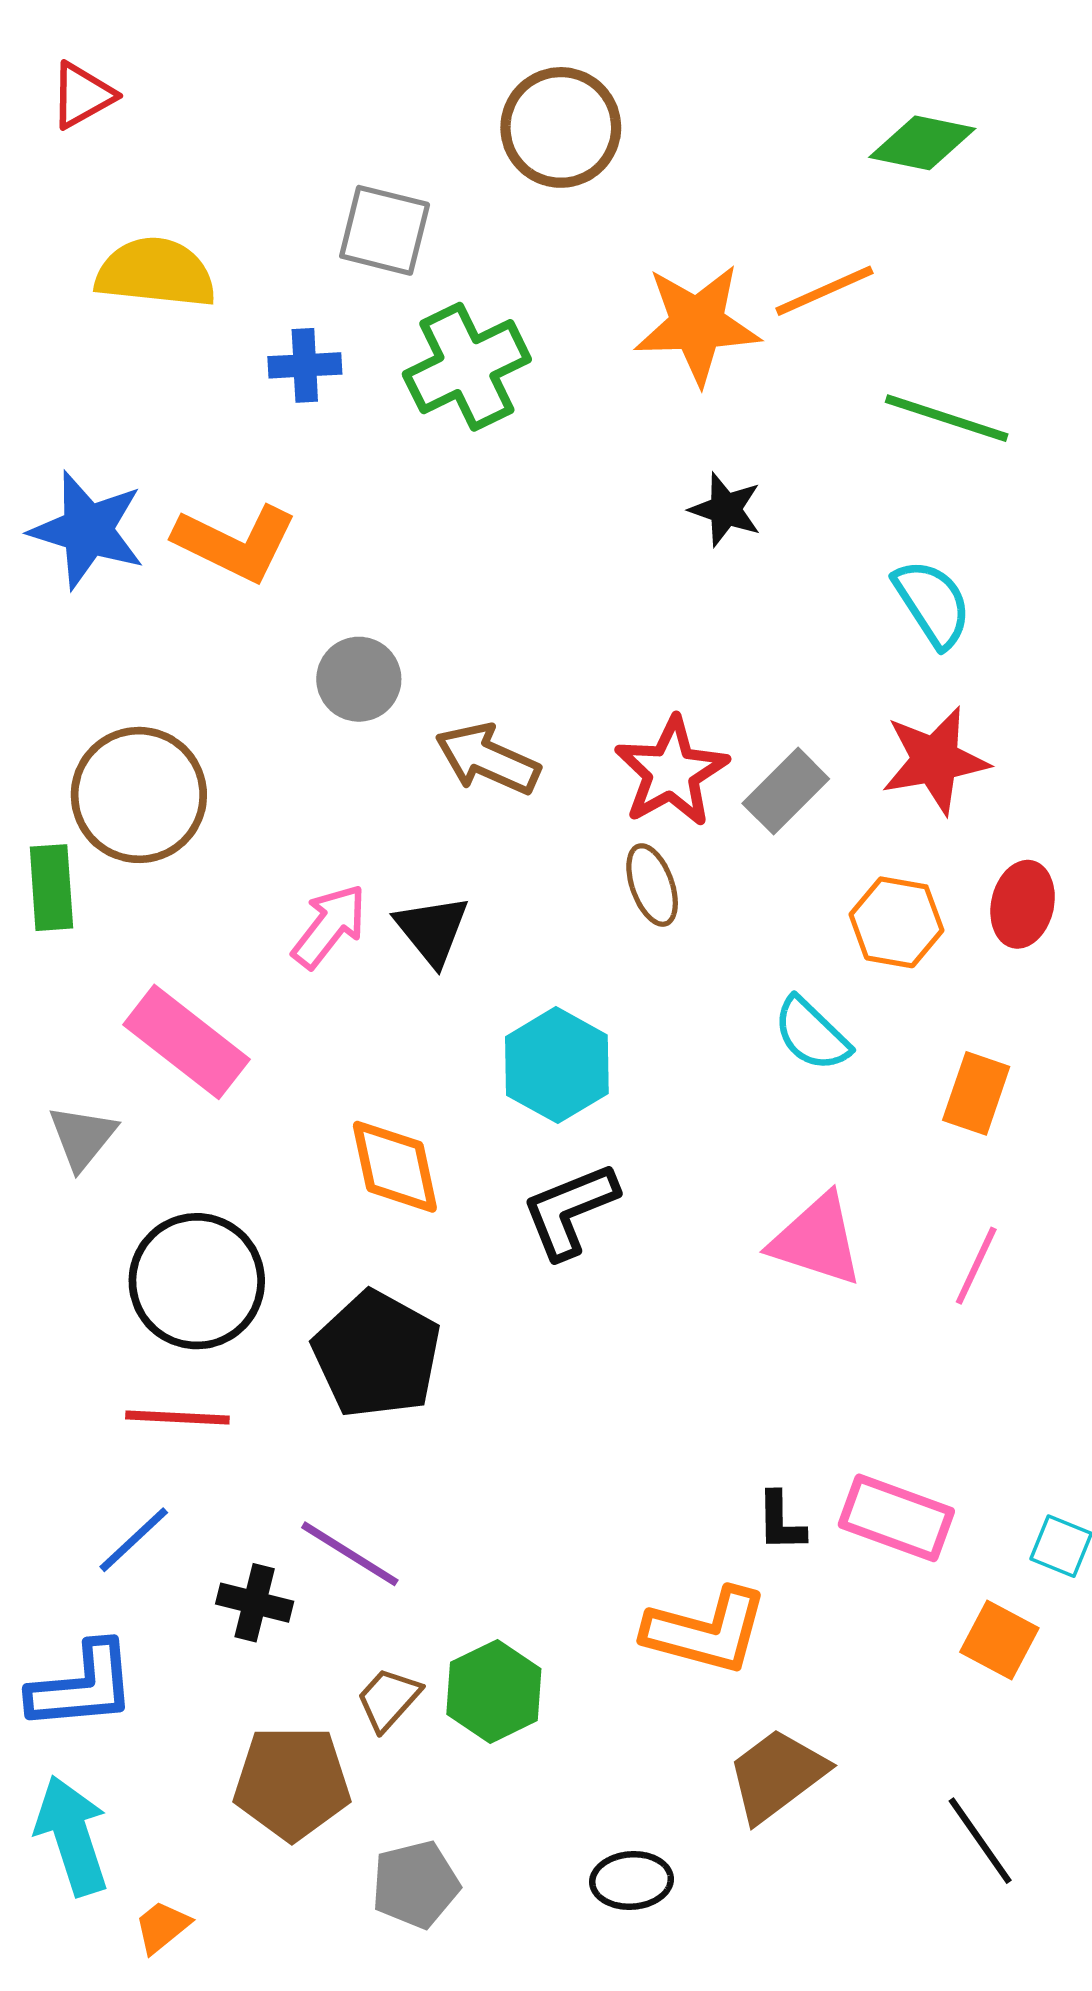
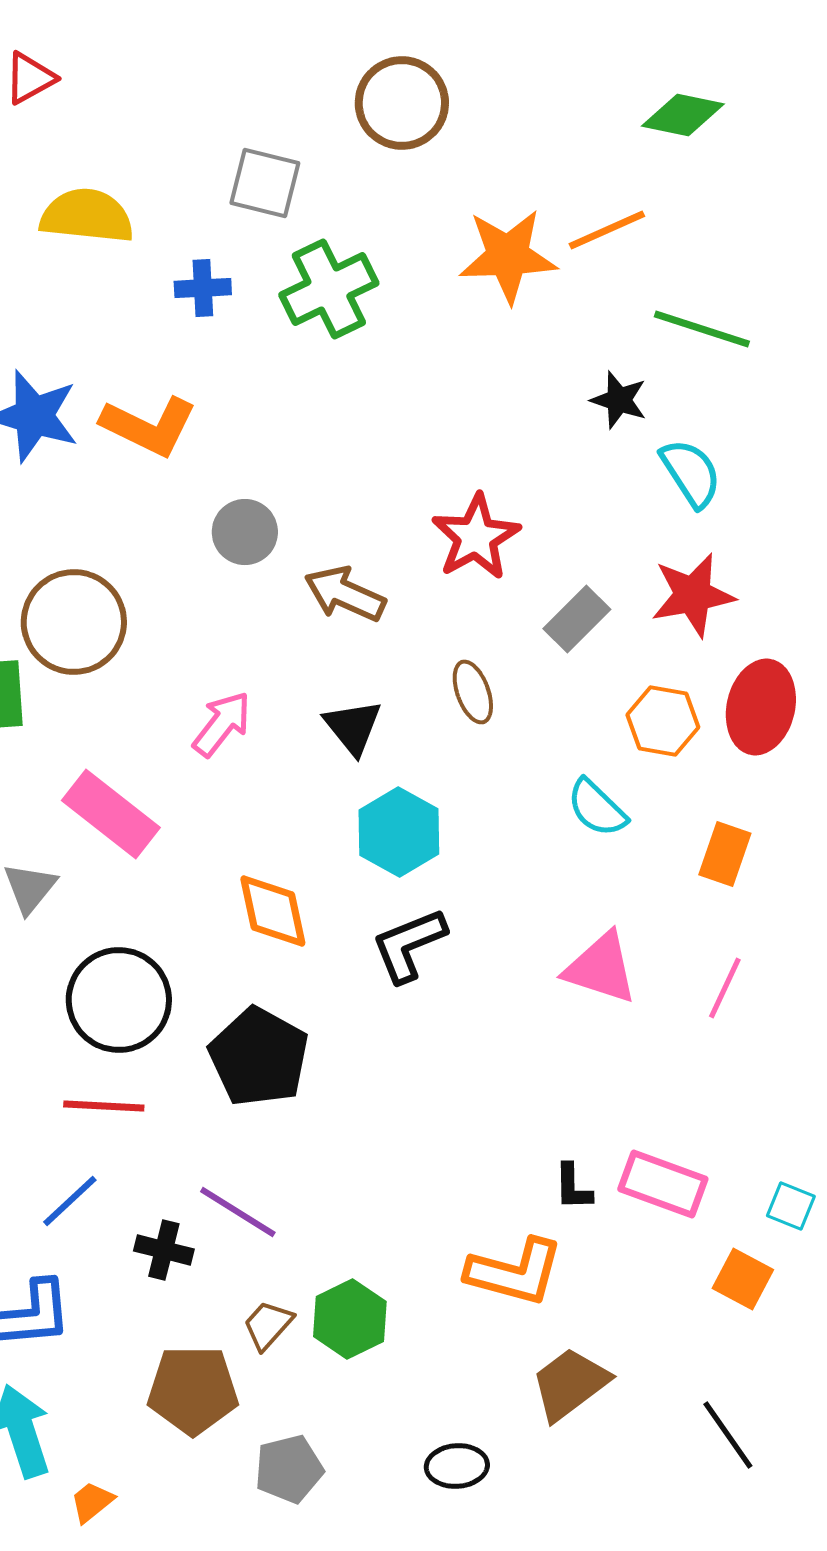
black star: (725, 509) -> (619, 400), moved
red star: (671, 772) -> (476, 537), moved
red ellipse: (1023, 904) -> (761, 707), size x1.4
black triangle: (432, 930) -> (353, 727), moved

